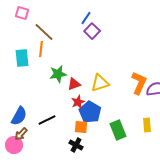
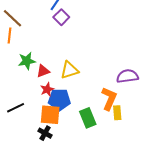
orange L-shape: (139, 83) -> (109, 99), moved
blue pentagon: (90, 112) -> (59, 100), turned -30
orange square: (81, 127) -> (50, 115), size x1.5

